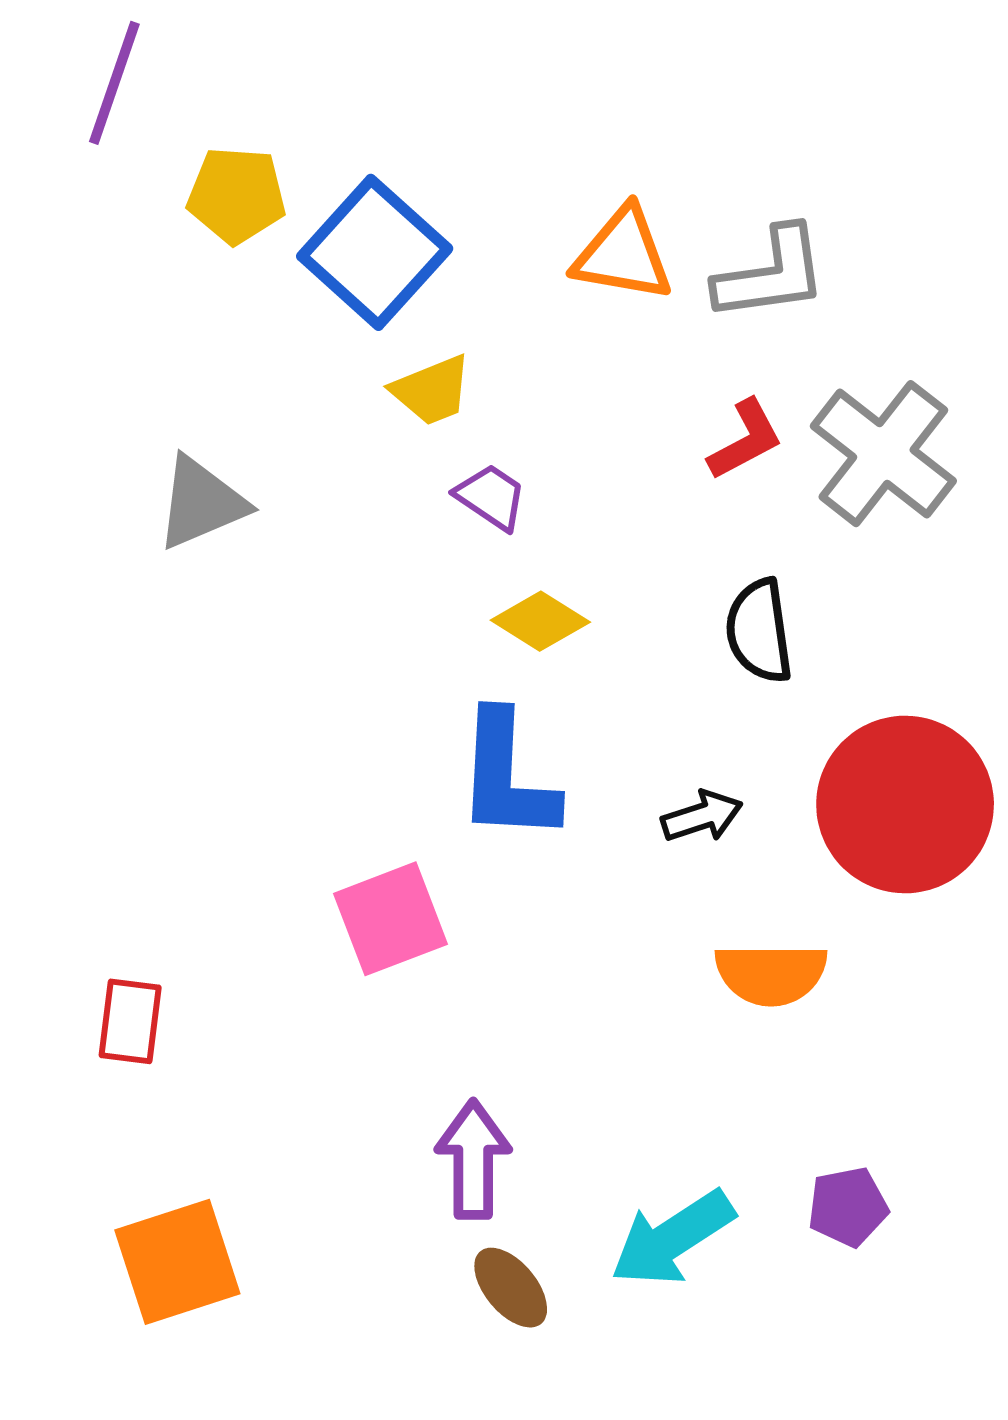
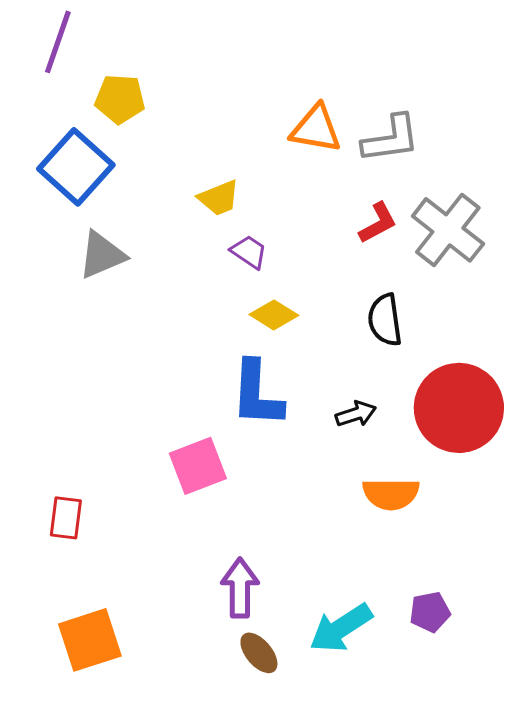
blue square: (375, 252) -> (76, 167), moved

